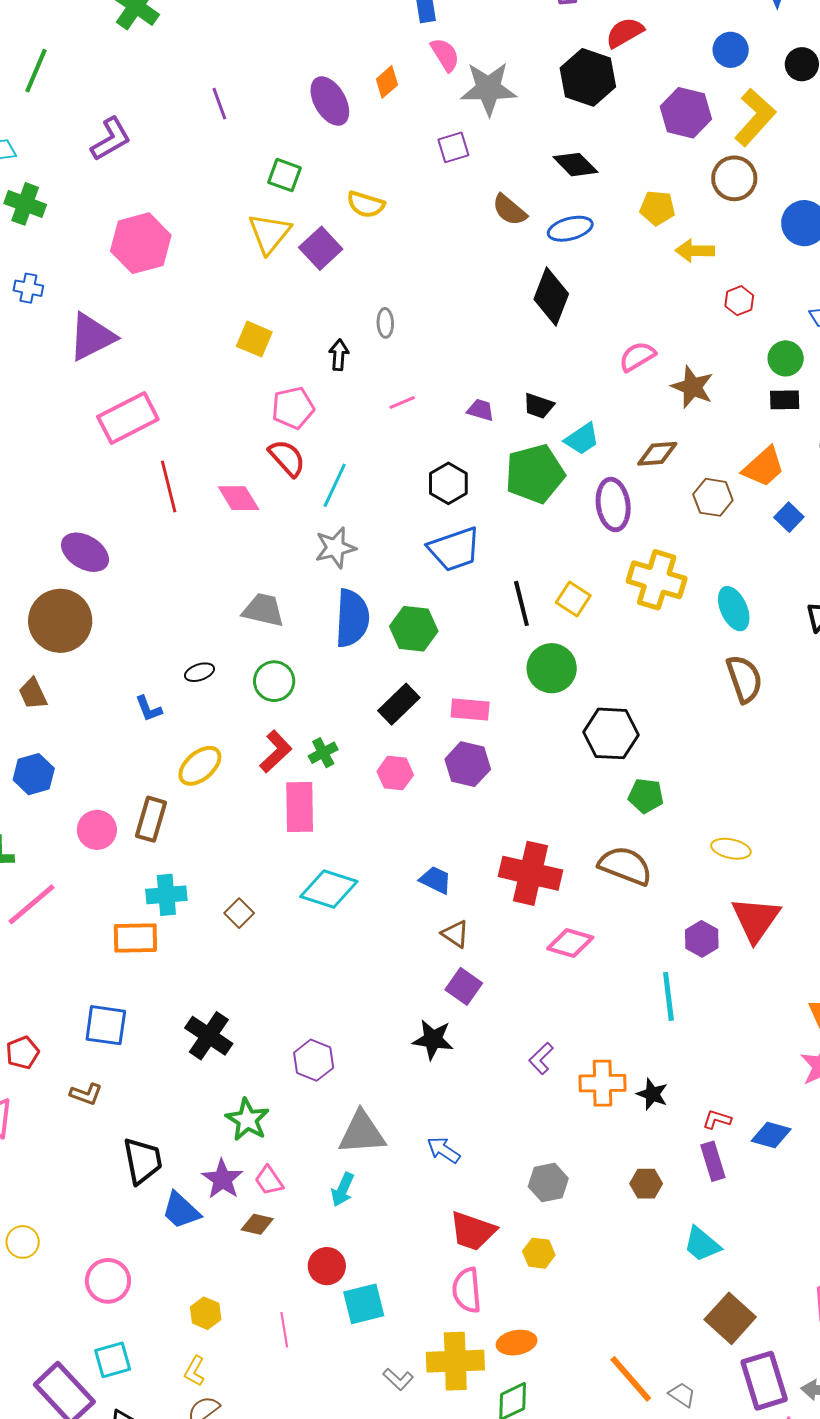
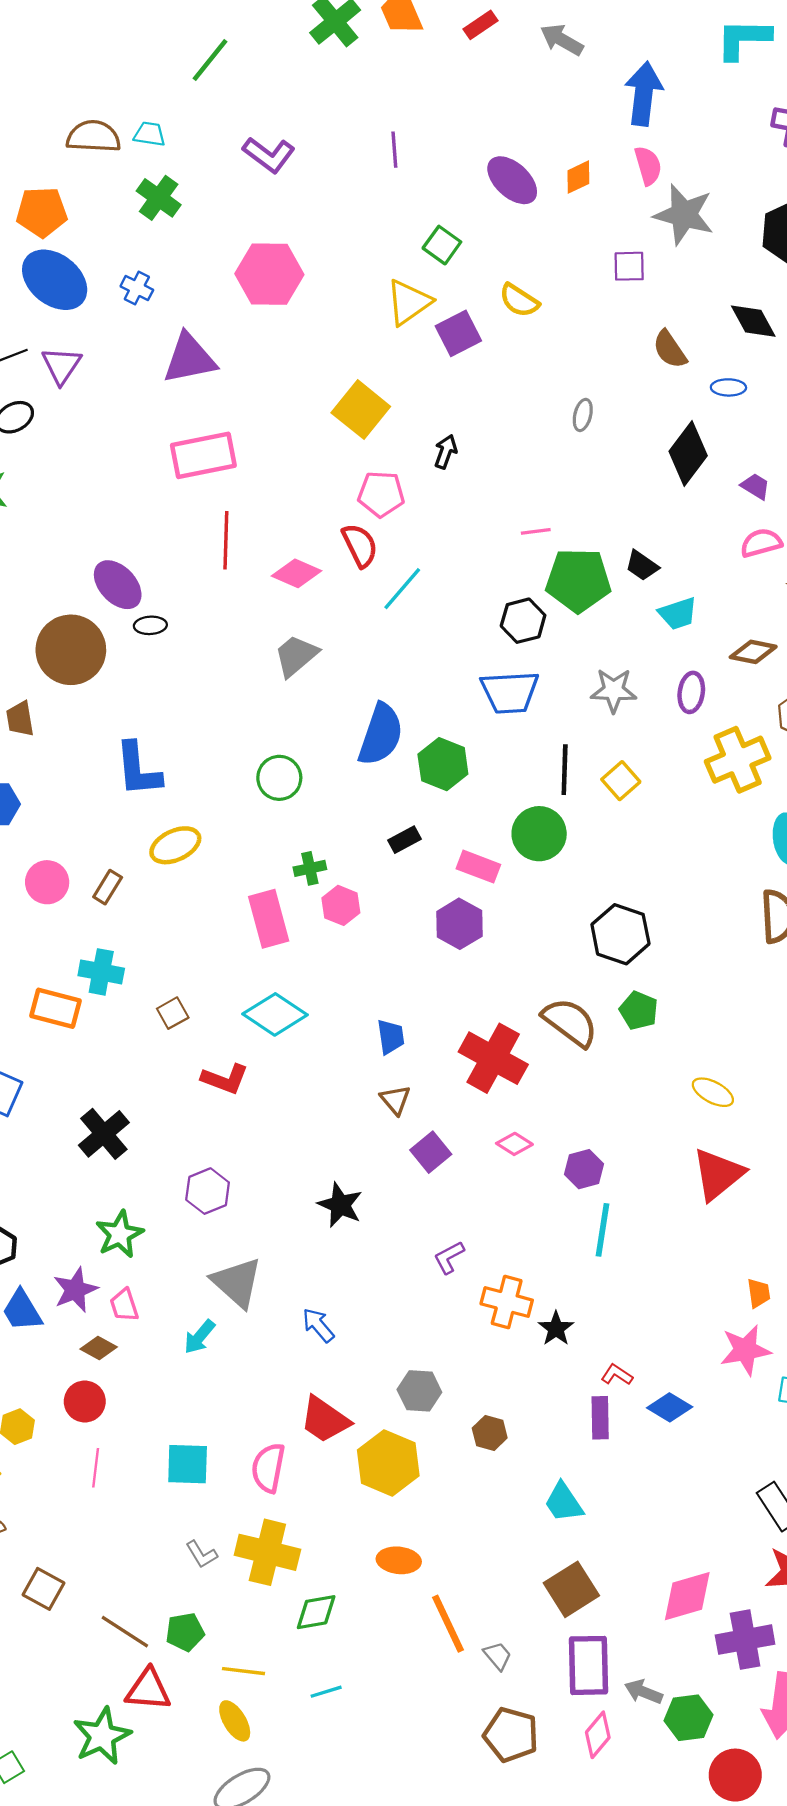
purple ellipse: (330, 101) -> (512, 180), turned -33
purple L-shape: (111, 139) -> (269, 155), turned 51
blue ellipse: (570, 229) -> (728, 387), size x0.7
gray ellipse: (385, 323) -> (583, 415), moved
yellow square: (254, 339) -> (361, 410), size x1.4
pink line: (402, 402) -> (536, 531), moved
purple trapezoid: (481, 410) -> (755, 486), moved
green pentagon: (535, 474) -> (578, 580), moved
pink diamond: (239, 498) -> (296, 573), turned -51
purple ellipse: (613, 505) -> (691, 692), size x0.7
gray star: (335, 548) -> (614, 690), moved
yellow cross: (657, 580) -> (738, 760), moved, turned 34
gray trapezoid: (263, 610) -> (296, 656), moved, turned -69
green circle: (552, 668) -> (539, 834), moved
black ellipse: (199, 672) -> (150, 625), moved
black rectangle: (399, 704) -> (405, 840), size x0.7
blue L-shape: (149, 709) -> (138, 769), size x1.8
red L-shape: (276, 751) -> (225, 1079), moved, turned 48
pink hexagon: (395, 773) -> (341, 905), moved
pink rectangle: (300, 807) -> (269, 919), turned -30
brown rectangle: (151, 819) -> (108, 887), size x0.7
brown semicircle: (625, 866) -> (570, 1022), moved
blue trapezoid: (436, 880) -> (391, 1037), turned 40
purple hexagon: (702, 939) -> (584, 1169), moved
pink diamond: (570, 943) -> (514, 1144), size x0.7
purple square: (464, 986) -> (431, 1152), moved
gray triangle: (362, 1133) -> (237, 1282), turned 30
brown hexagon: (646, 1184) -> (490, 1433), moved
yellow hexagon: (539, 1253) -> (388, 1463), size x1.8
red circle: (327, 1266) -> (85, 1401), moved
pink semicircle: (467, 1290) -> (268, 1468), moved
orange ellipse: (517, 1343) -> (399, 1560), moved

